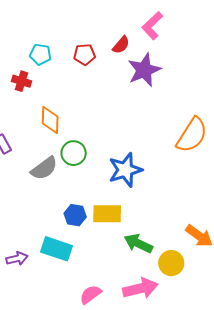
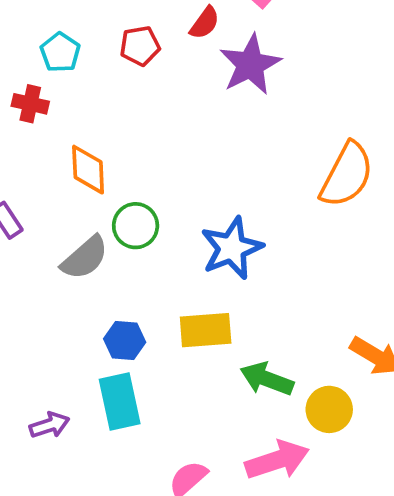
cyan pentagon: (40, 54) -> (60, 52), turned 30
blue hexagon: (75, 215) -> (125, 341), moved
cyan rectangle: (57, 249) -> (120, 402), turned 64

